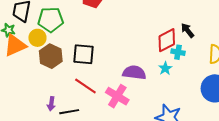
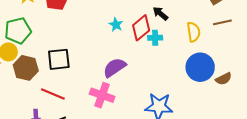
cyan star: (165, 68) -> (116, 25), moved
purple semicircle: (134, 73) -> (114, 68), turned -30
red line: (85, 86) -> (53, 94), moved

